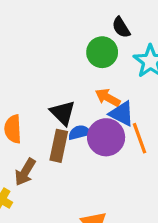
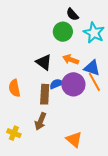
black triangle: (63, 113) -> (44, 62), moved
blue triangle: (122, 114) -> (92, 68), moved
brown arrow: (25, 172) -> (41, 121), moved

